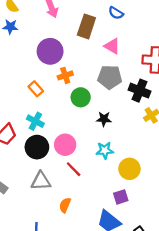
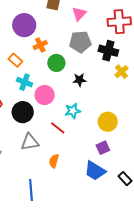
pink triangle: (112, 46) -> (79, 14), turned 49
cyan cross: (35, 121) -> (25, 82), moved
pink circle: (65, 145) -> (45, 95), moved
cyan star: (105, 150) -> (73, 111), moved

